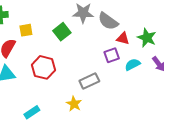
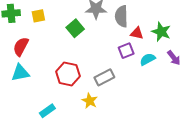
gray semicircle: (108, 21) -> (121, 16), turned 55
yellow square: (26, 30) -> (38, 16), moved
red hexagon: (43, 67) -> (68, 74), moved

